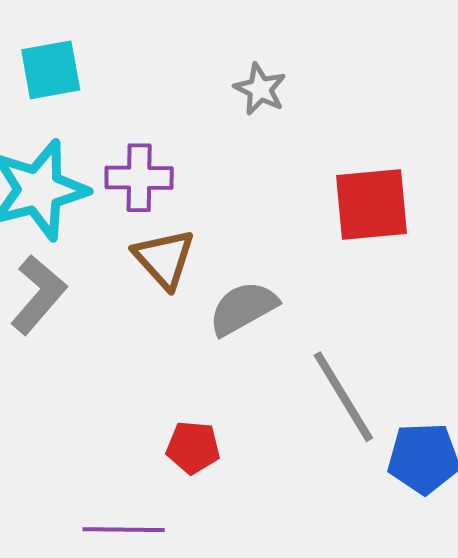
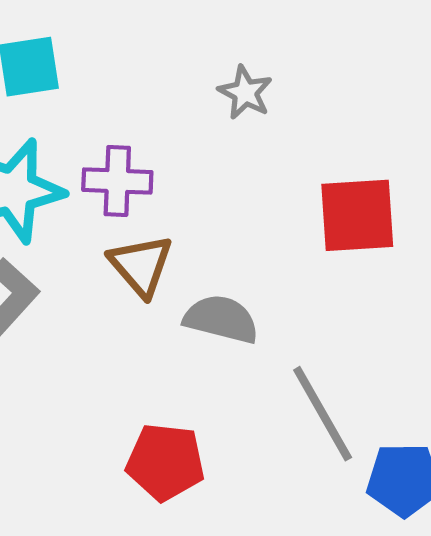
gray semicircle: (243, 308) -> (221, 319), turned 42
red pentagon: (193, 448) -> (165, 462), size x1.4

